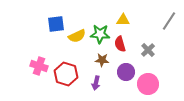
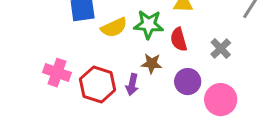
purple arrow: (96, 83) -> (132, 85), moved

